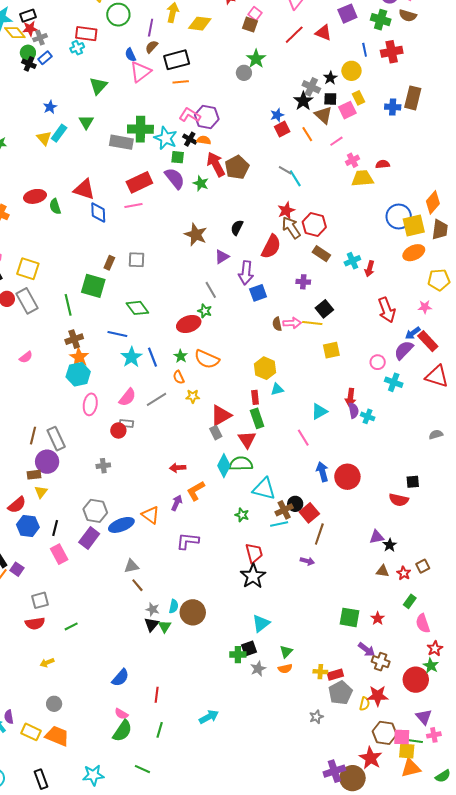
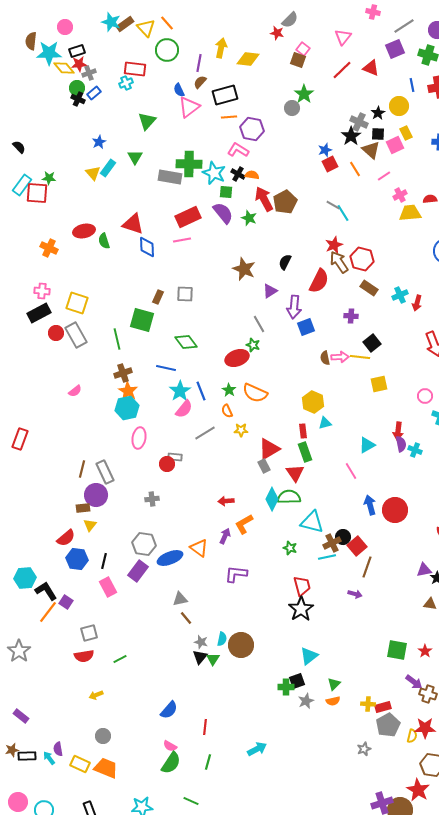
purple hexagon: (207, 117) -> (252, 129), moved
pink semicircle: (127, 397) -> (184, 409), moved

